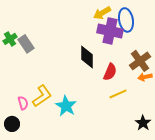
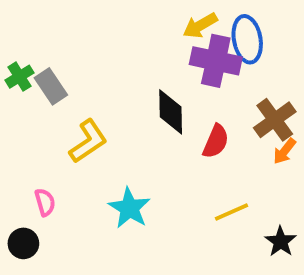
orange arrow: (145, 77) -> (285, 151), turned -40
yellow line: (118, 94) -> (232, 212), moved
yellow L-shape: (42, 96) -> (88, 141), moved

